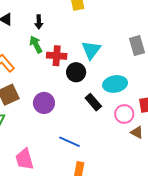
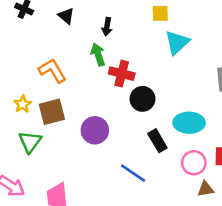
cyan triangle: (91, 50) -> (177, 42), moved
brown triangle: (137, 132) -> (206, 189), turned -48
blue line: (70, 142) -> (133, 173), moved

